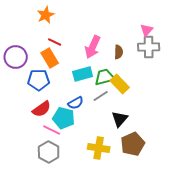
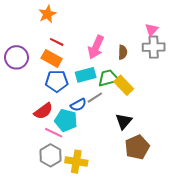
orange rectangle: (50, 58) -> (52, 58), turned -30
blue pentagon: (39, 80) -> (57, 81), moved
gray line: (101, 96) -> (95, 98), moved
yellow cross: (99, 148) -> (76, 162), moved

